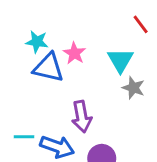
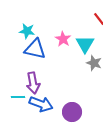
pink star: (74, 53) -> (63, 39), moved
purple arrow: (82, 117) -> (33, 83), moved

